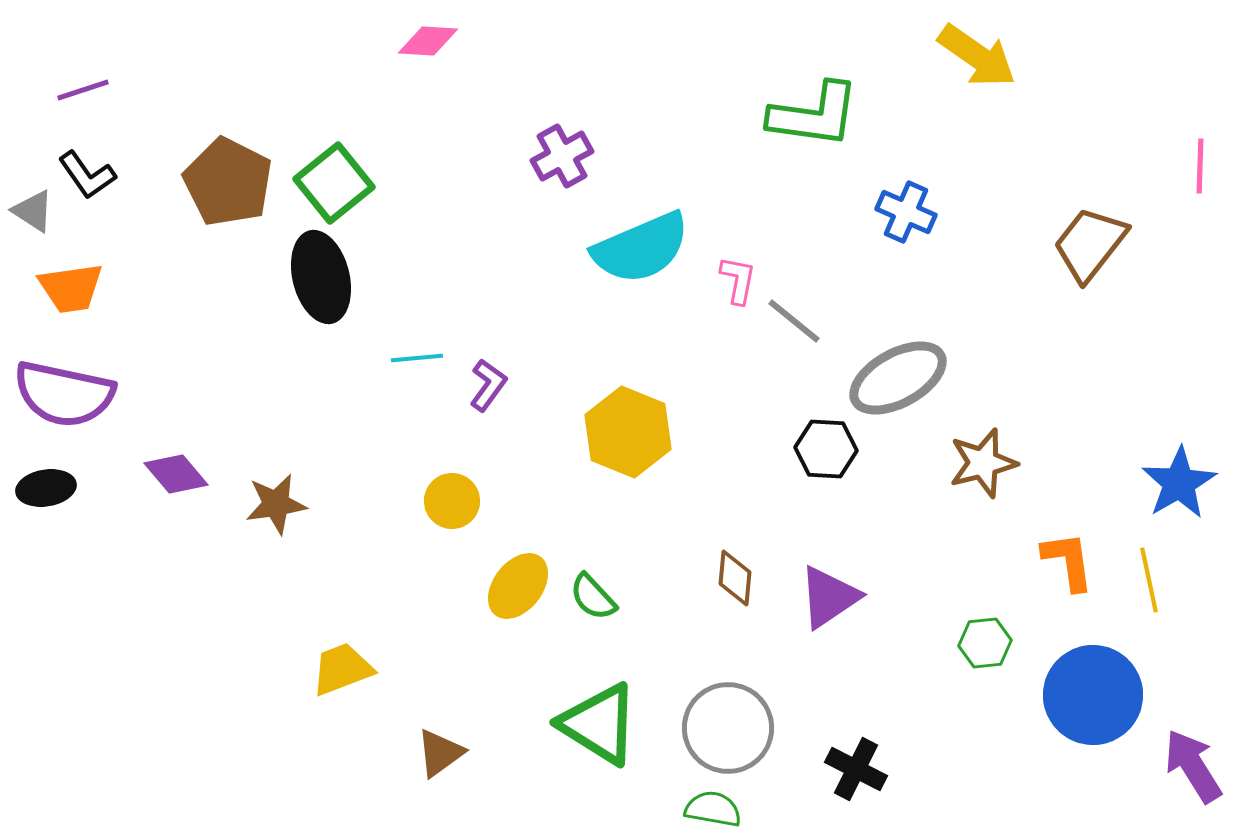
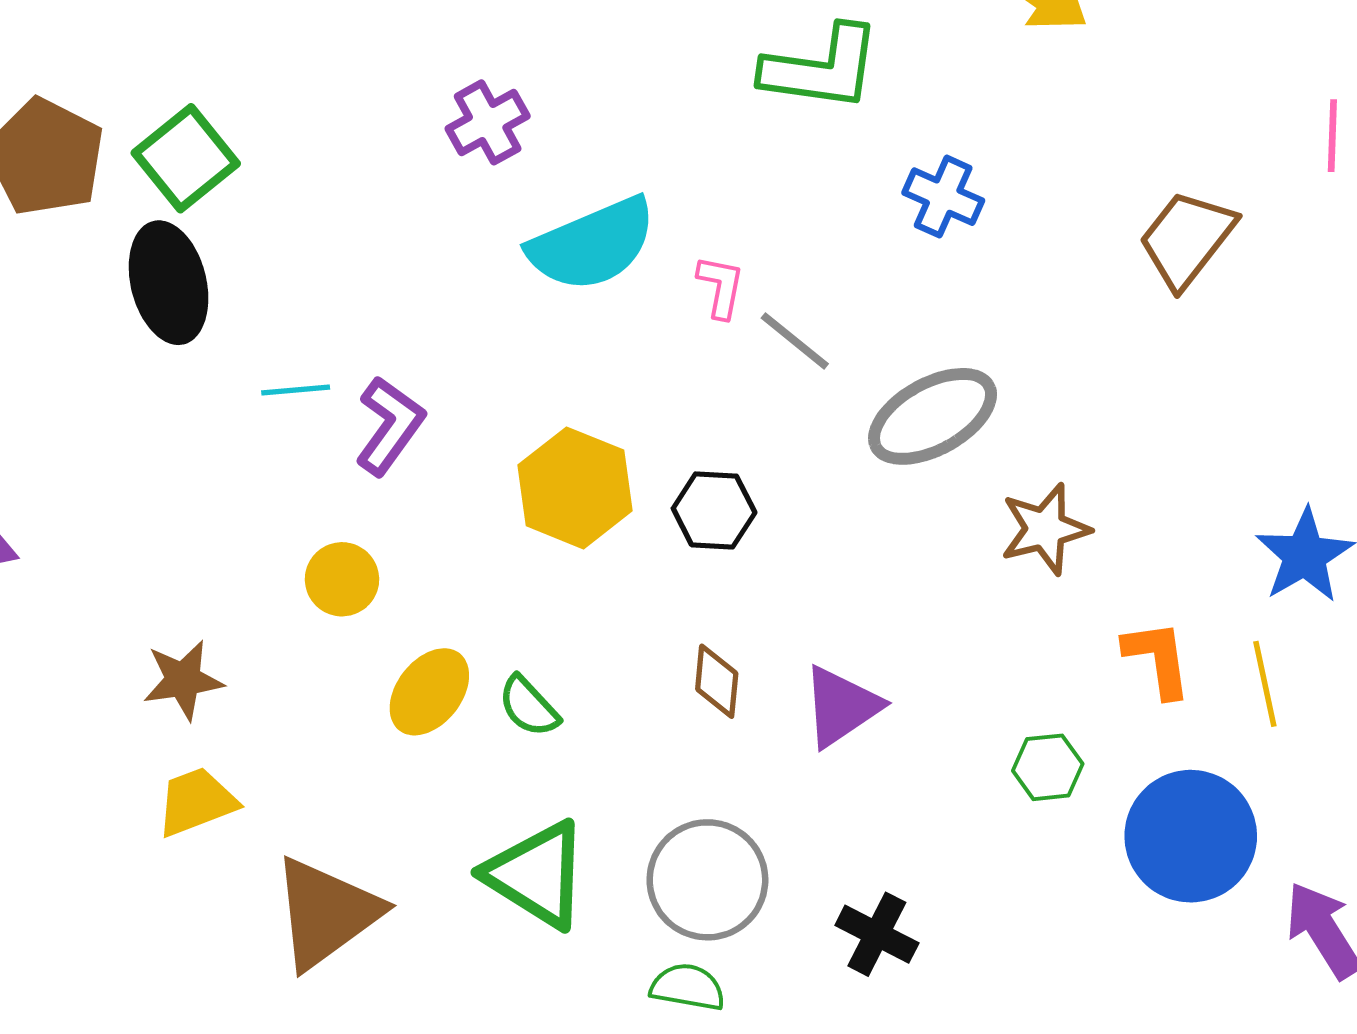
purple L-shape: (488, 385) -> (390, 426), size x1.4
black hexagon: (826, 449) -> (714, 510), moved
brown star: (276, 504) -> (183, 680), moved
brown triangle: (440, 753) -> (326, 913), size x1.8

